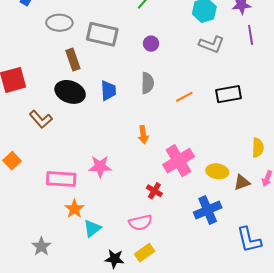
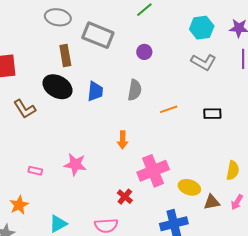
black rectangle: (229, 94) -> (212, 114), size x0.7
pink rectangle: (61, 179) -> (35, 171), size x0.5
orange star: (74, 209) -> (19, 205), moved

